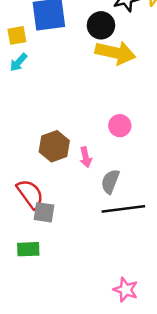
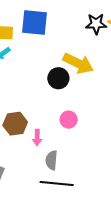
black circle: (101, 25) -> (58, 78), moved
gray semicircle: (110, 181) -> (51, 160), turned -30

